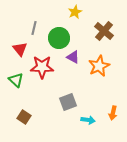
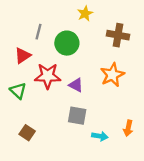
brown cross: (104, 31) -> (118, 35), turned -30
red triangle: (20, 49) -> (23, 56), turned 35
purple triangle: (73, 57) -> (76, 85), moved
gray square: (68, 102) -> (77, 116), turned 30

